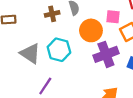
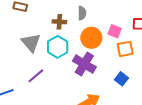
brown cross: (52, 14) -> (59, 22), moved
purple cross: (106, 54) -> (84, 64), moved, turned 35

